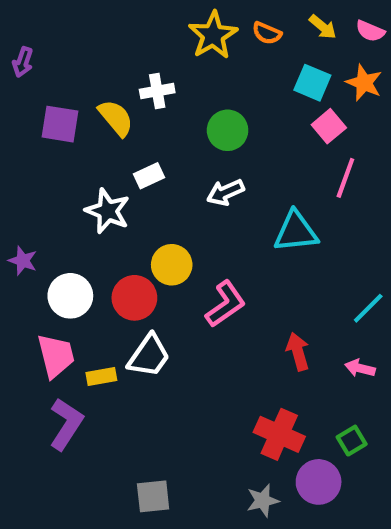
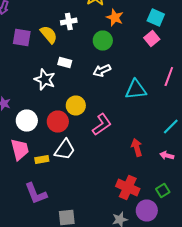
cyan square: (312, 83) -> (156, 18), moved
orange star: (364, 83) -> (115, 18), moved
white rectangle: (149, 176) -> (65, 62), turned 40
pink line: (345, 178) -> (169, 76), moved
purple L-shape: (66, 424) -> (36, 194), moved, turned 125

